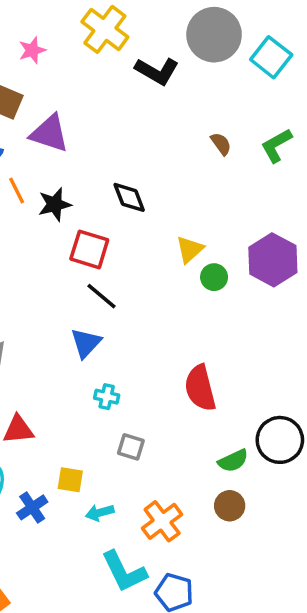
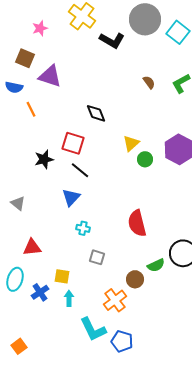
black star: (55, 204) -> (44, 159), moved
brown circle: (230, 506) -> (135, 279), moved
cyan arrow: (100, 513) -> (69, 298), moved, turned 105

